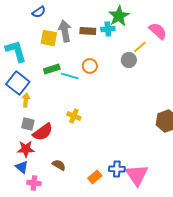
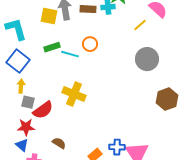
gray circle: (129, 60) -> (147, 59), moved, size x1.5
yellow arrow: (26, 100) -> (21, 86), moved
yellow cross: (74, 116) -> (74, 94), size x1.6

